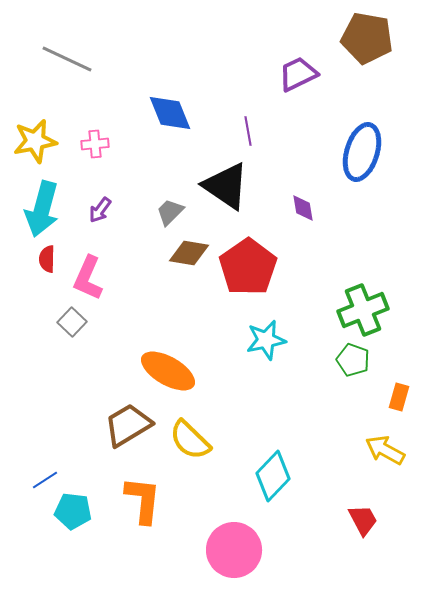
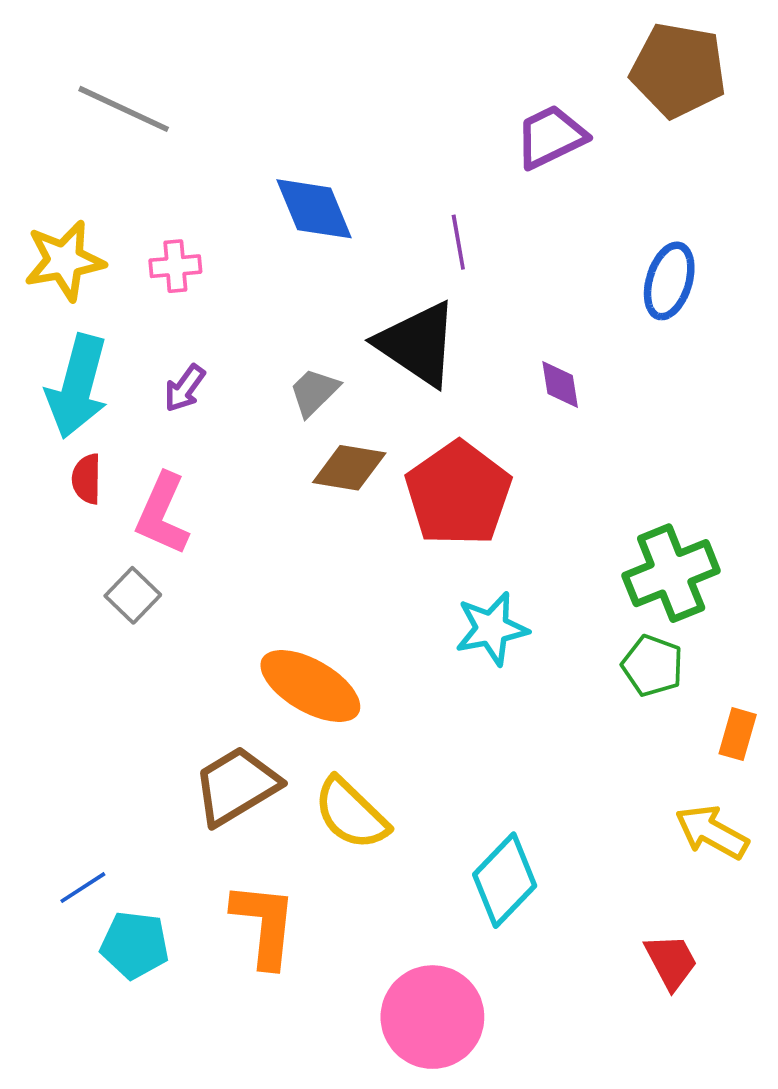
blue ellipse: (362, 152) -> (669, 281), size x0.7

